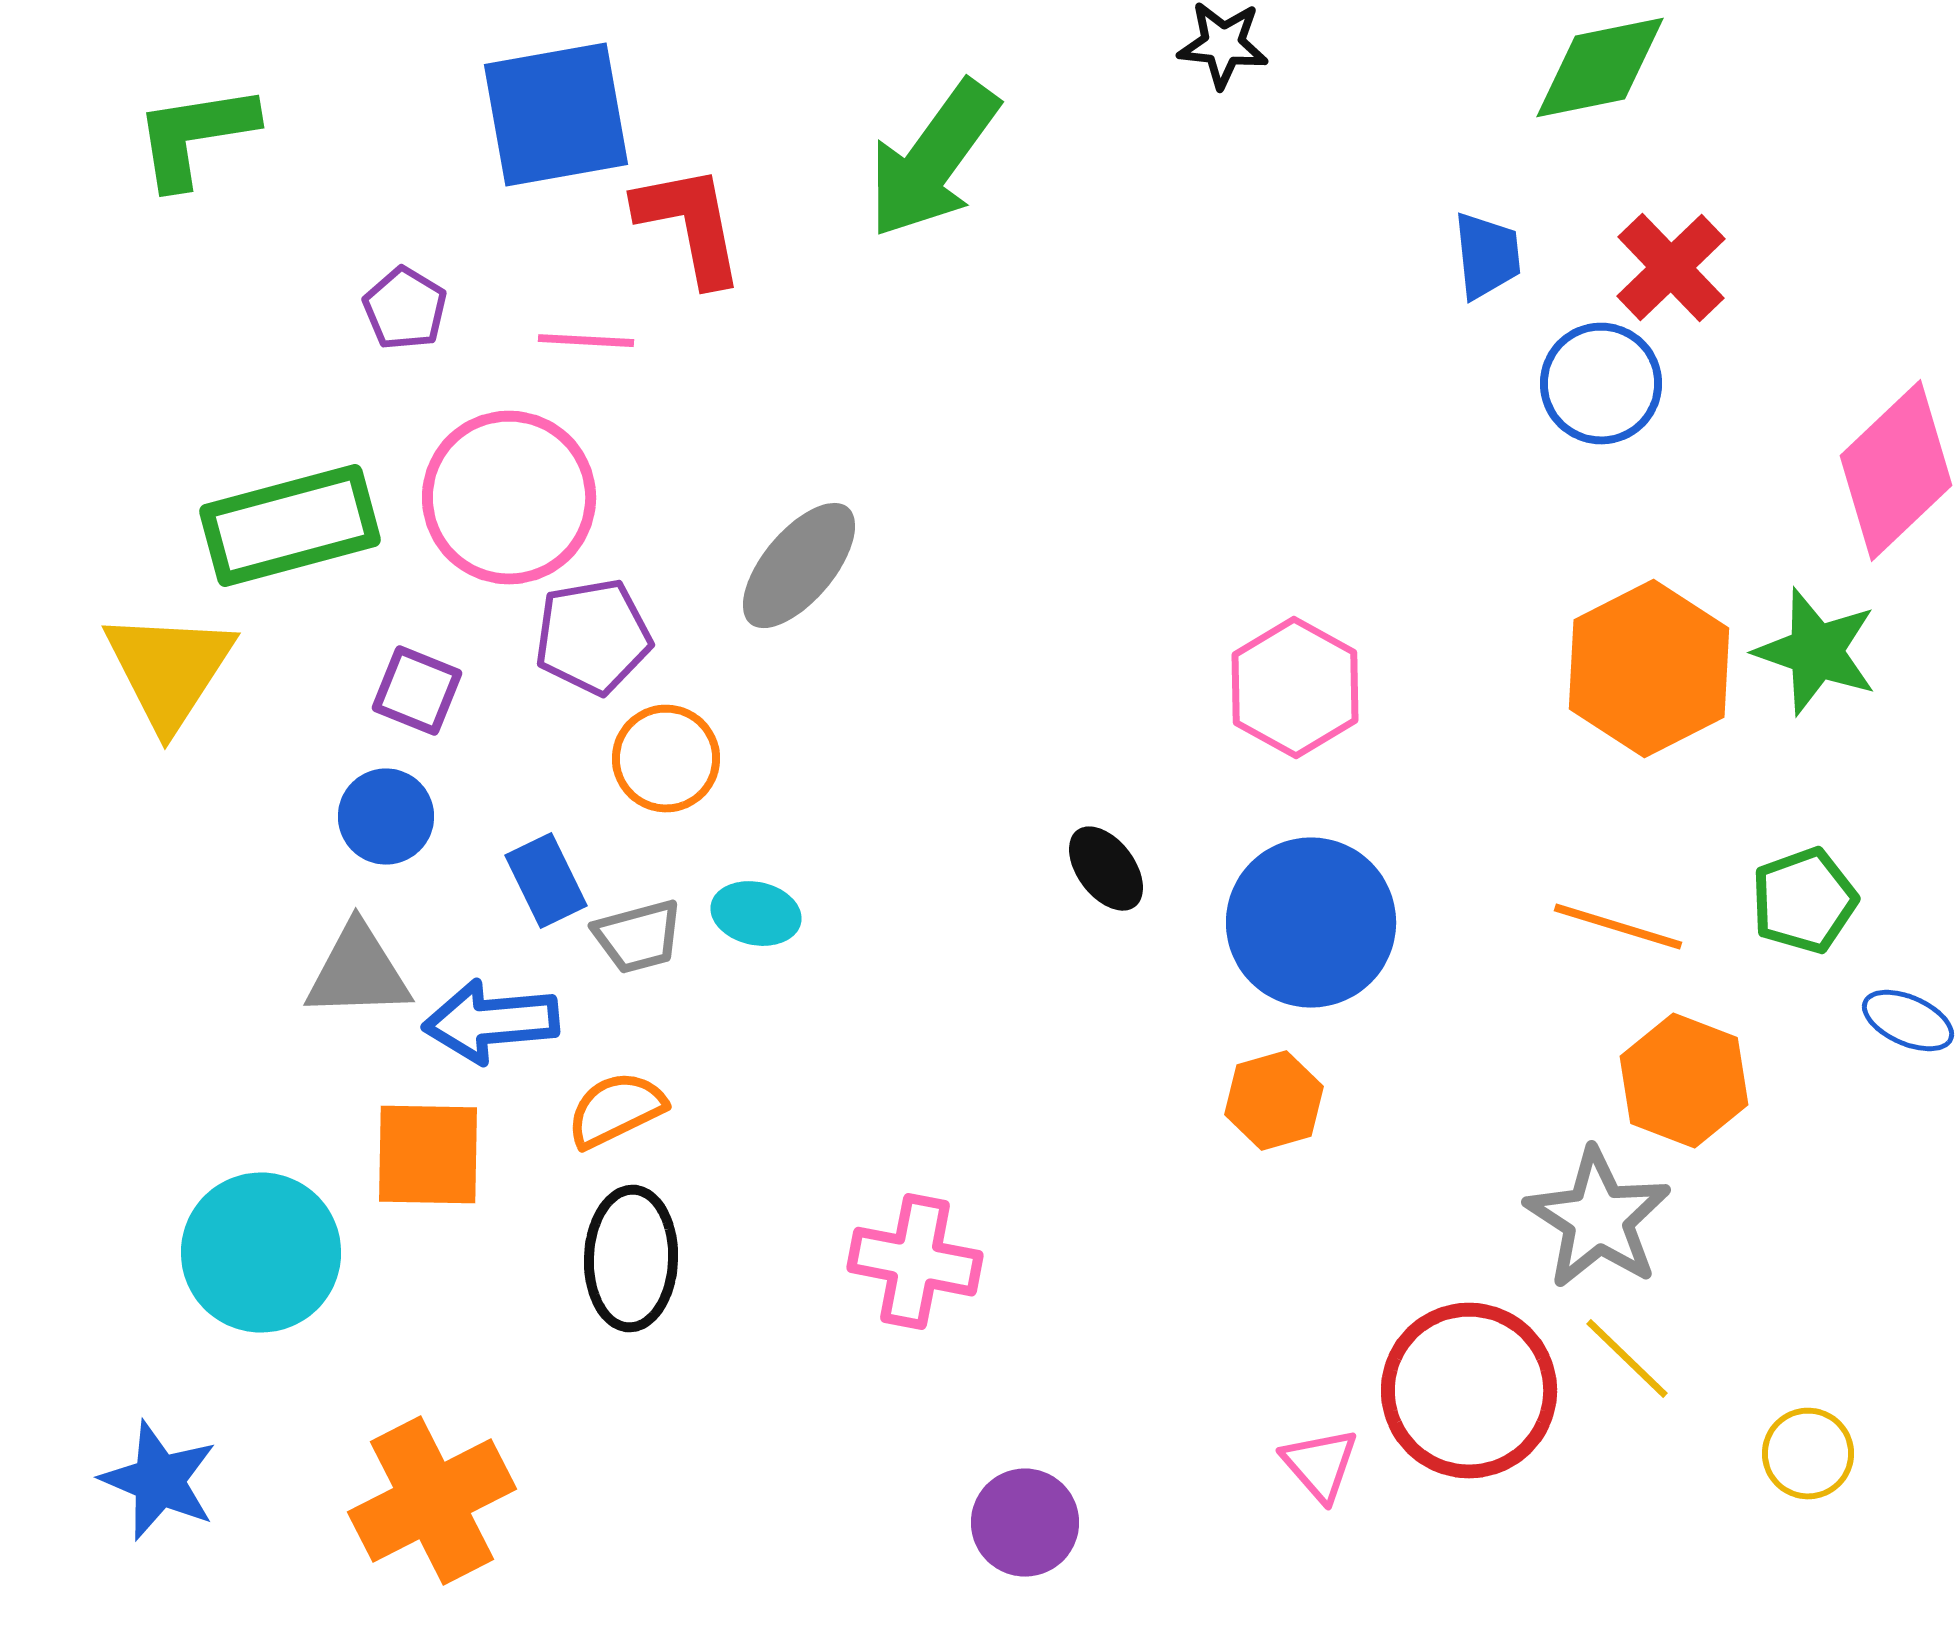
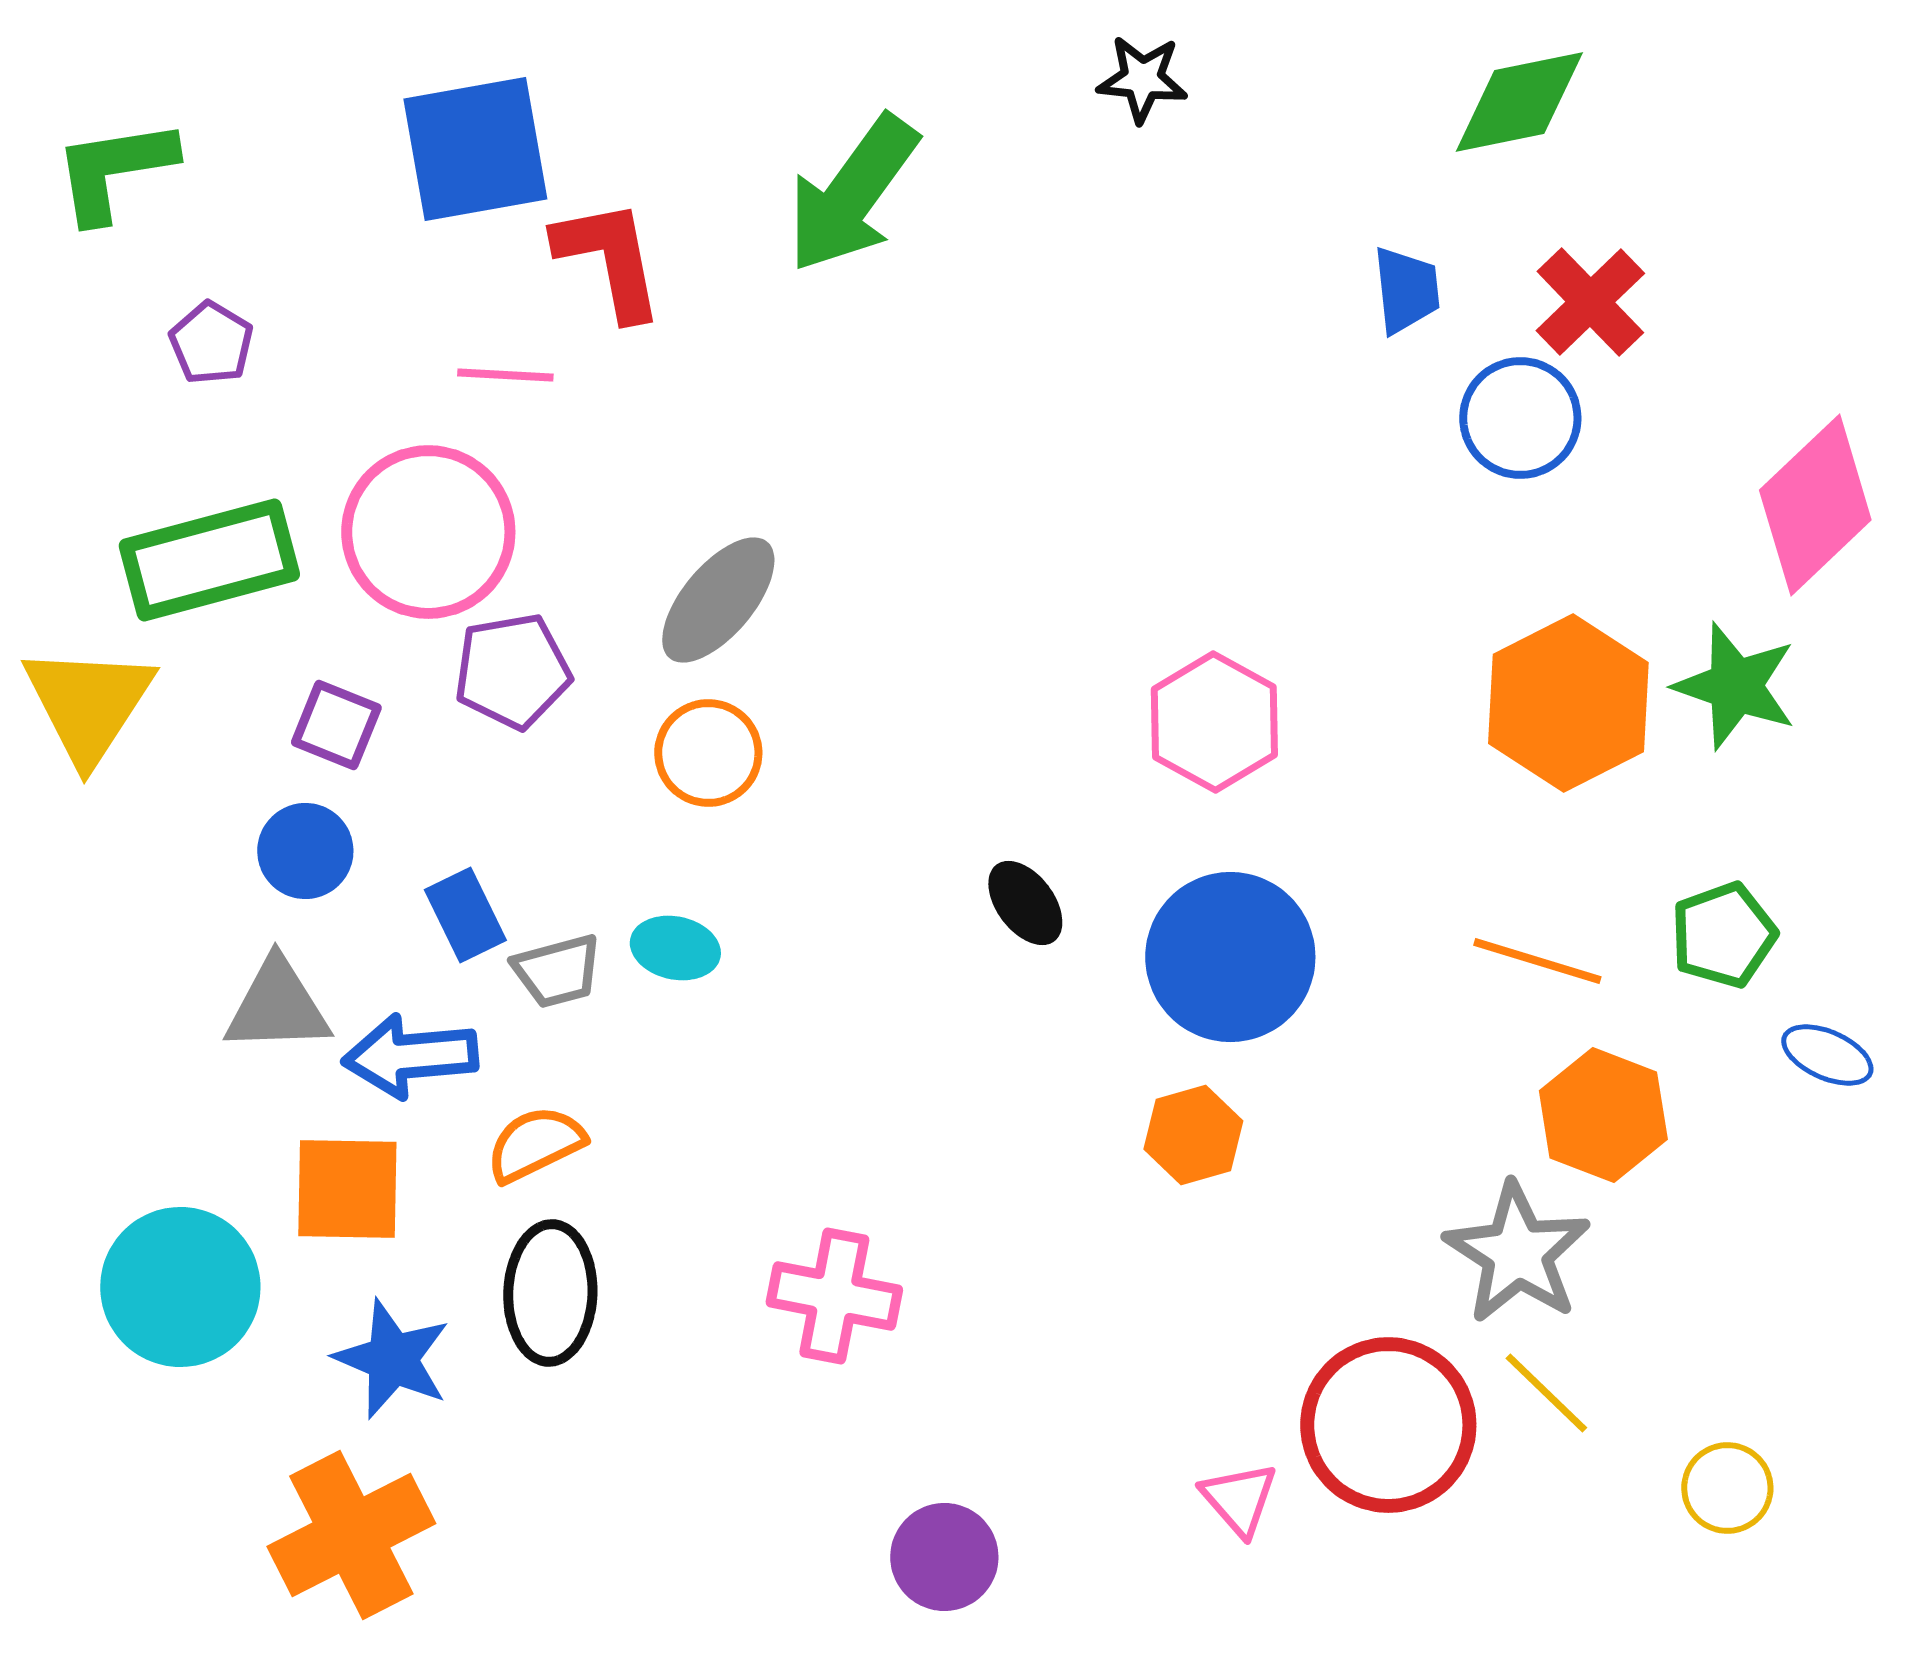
purple pentagon: (405, 309) -> (211, 343), moved
orange circle: (666, 759) -> (708, 753), moved
blue star: (159, 1481) -> (392, 1359), moved

